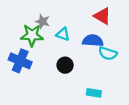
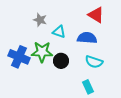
green star: (32, 35) -> (42, 52), moved
cyan semicircle: (108, 53) -> (94, 62), moved
cyan rectangle: (94, 93) -> (88, 87), turned 56

